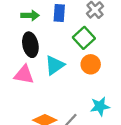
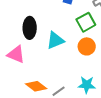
black ellipse: (30, 45) -> (30, 28), moved
pink triangle: (24, 75) -> (16, 54), moved

